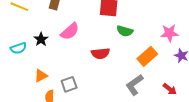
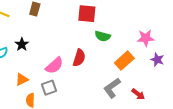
pink semicircle: (70, 31) -> (54, 66), moved
red semicircle: (100, 53) -> (79, 58), turned -66
red arrow: (170, 89) -> (138, 94), moved

